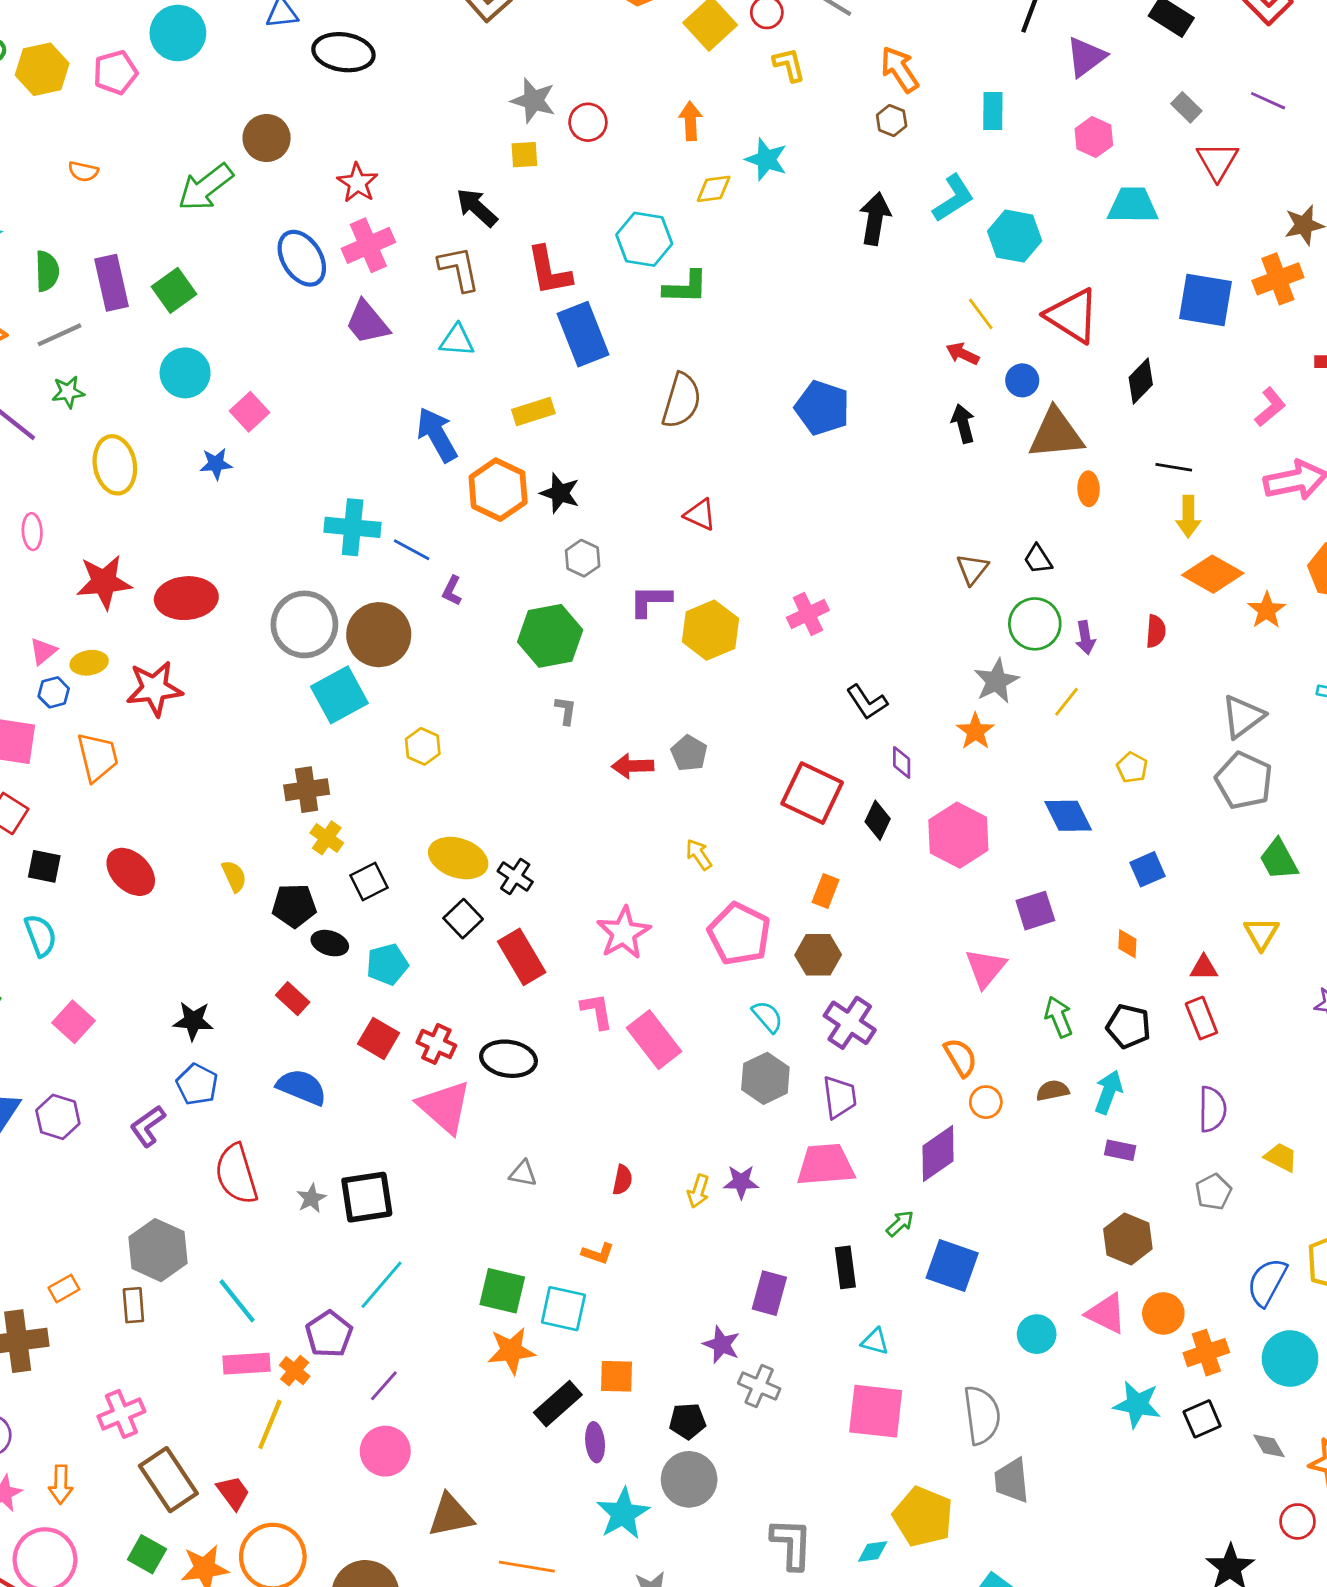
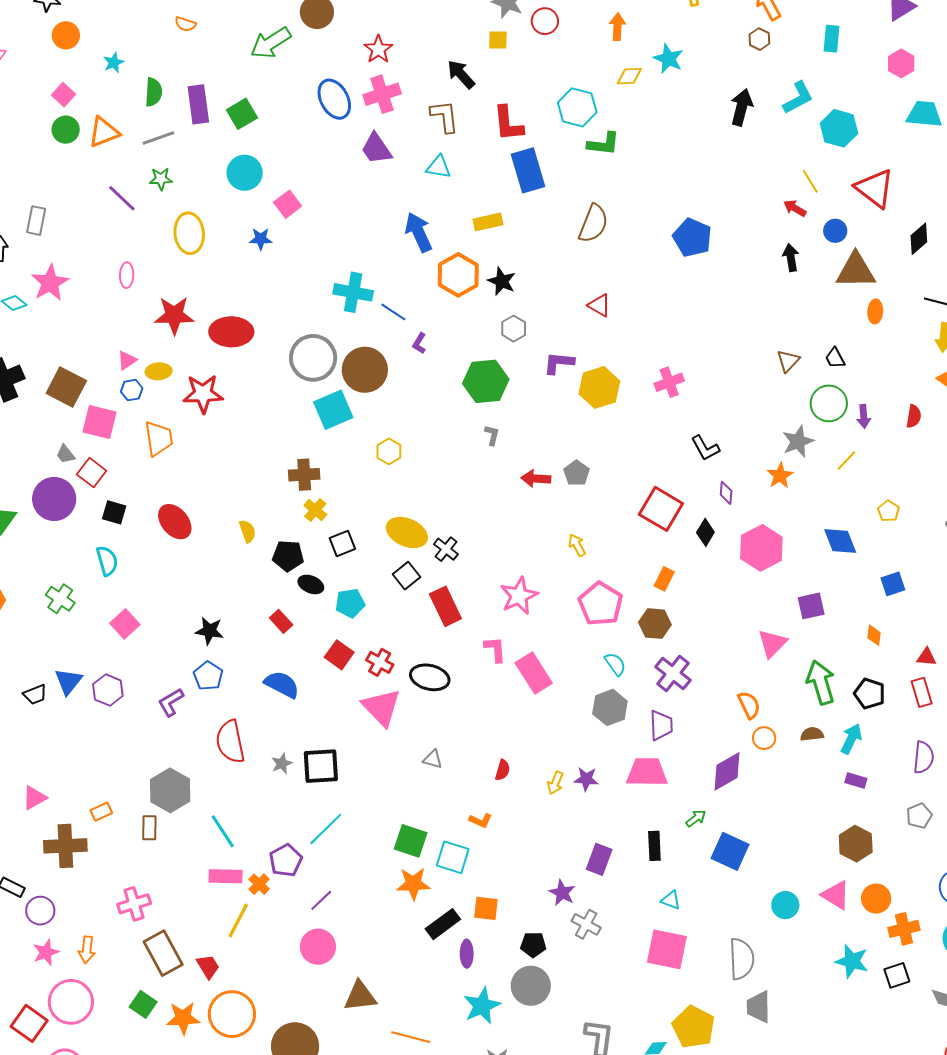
green arrow: (1059, 1017) -> (821, 682), size x1.5

